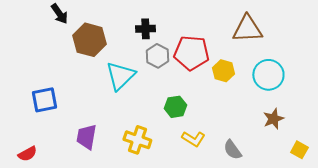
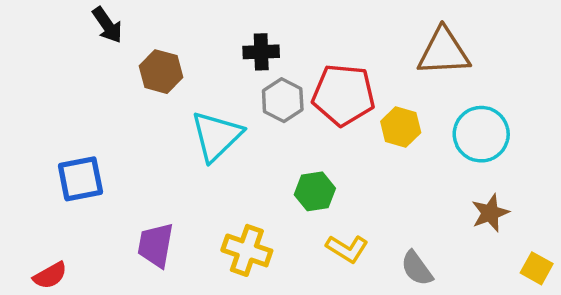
brown hexagon: (89, 40) -> (161, 72), size x0.7

